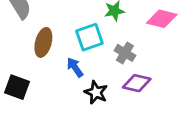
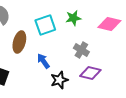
cyan square: (89, 37) -> (45, 25), moved
black star: (96, 92) -> (59, 80), turned 30

